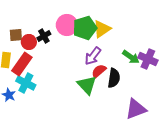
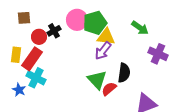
yellow triangle: (102, 29) -> (106, 37), moved, turned 42
brown square: (16, 35) -> (24, 18), moved
green arrow: (131, 57) -> (140, 28), moved
red semicircle: (99, 71) -> (109, 89), moved

